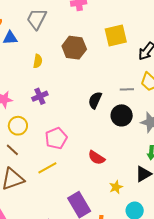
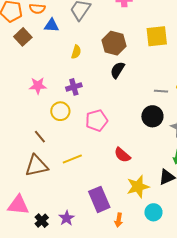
black semicircle: (95, 100) -> (118, 70), moved
yellow circle: (18, 126) -> (60, 111), moved
pink pentagon: (56, 138) -> (97, 120), moved
yellow star: (116, 187) -> (138, 187), size x1.6

